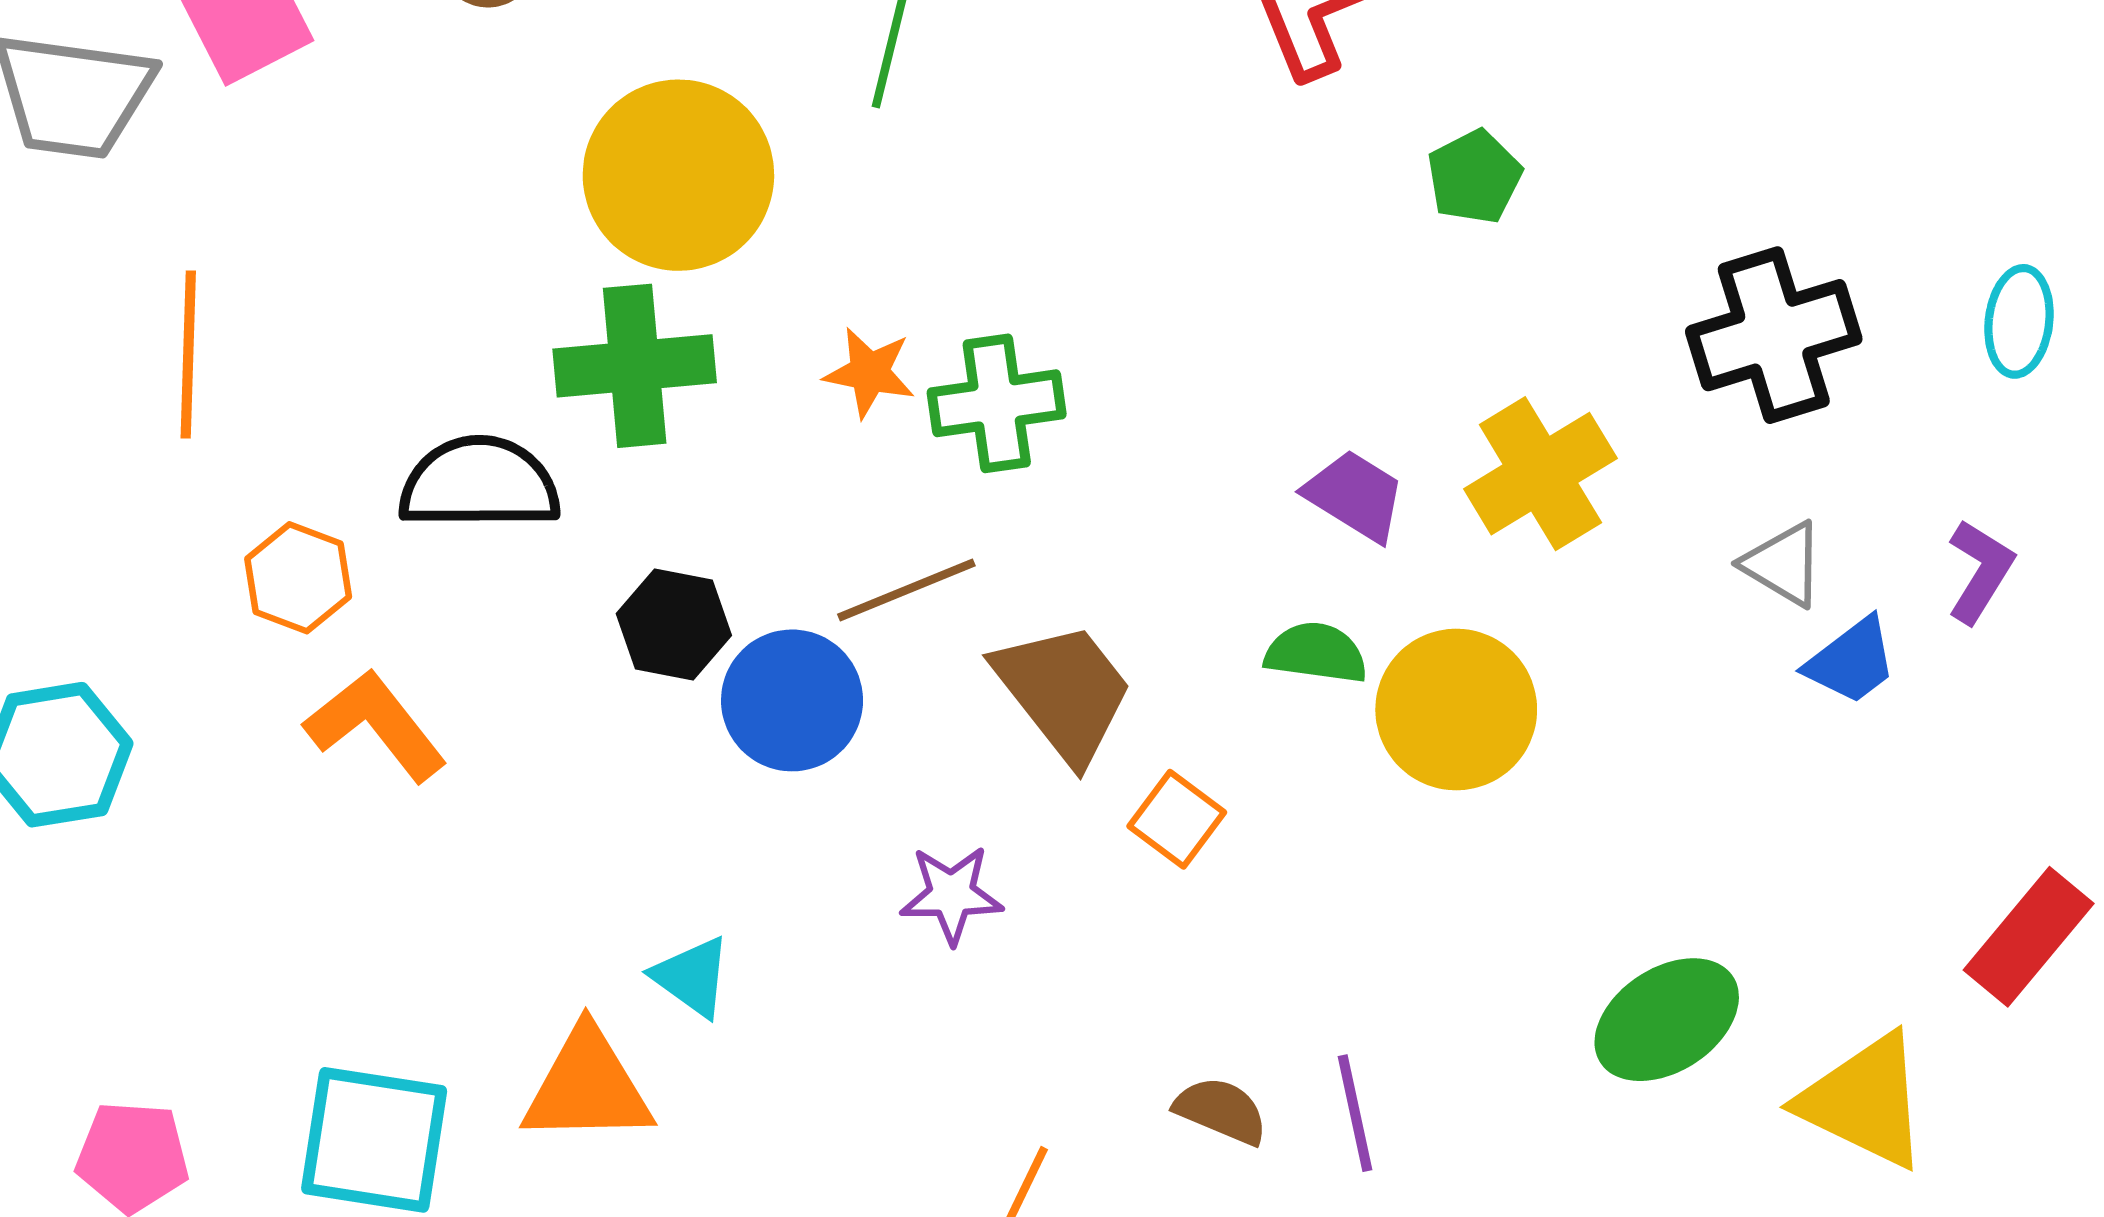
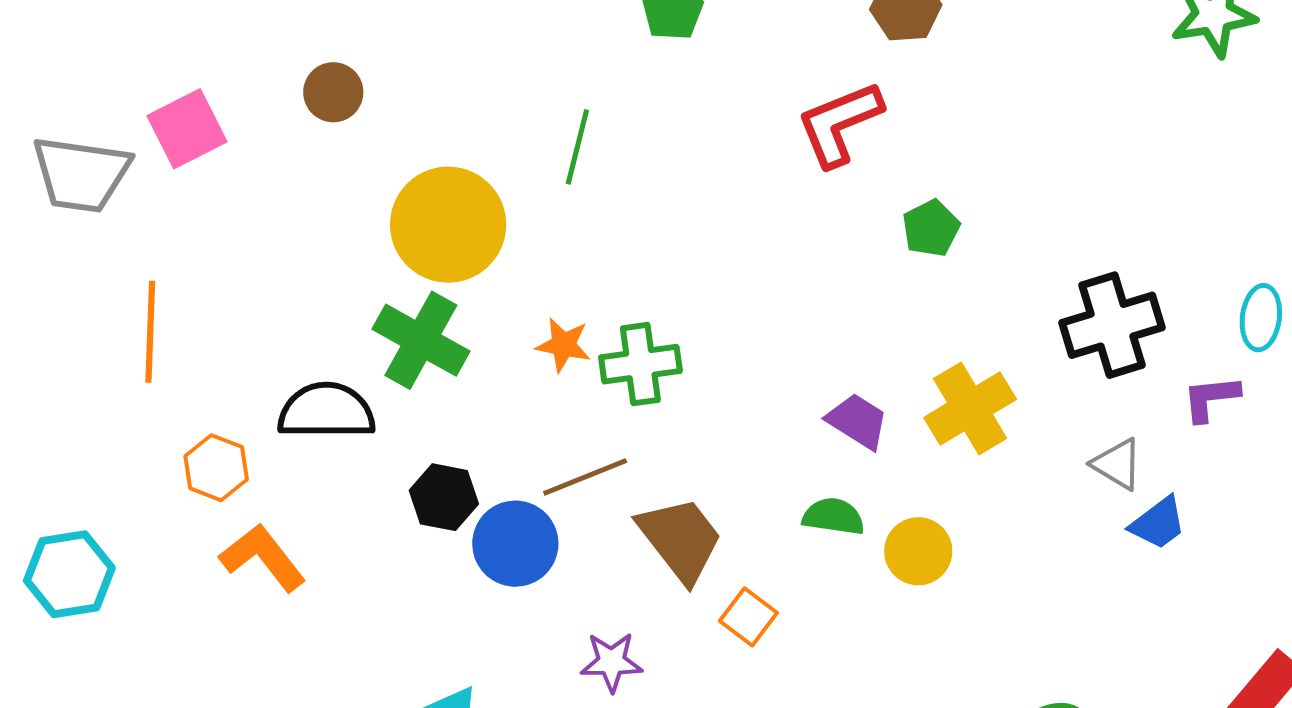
green cross: (635, 366) -> (421, 340), turned 34
purple L-shape: (1980, 571) -> (1211, 398), moved, turned -128
yellow circle: (1456, 710) -> (918, 551), size x0.7

